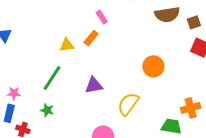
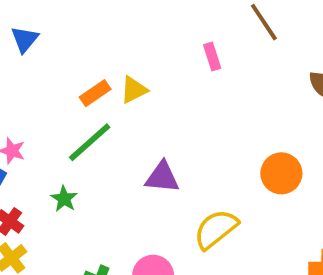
orange rectangle: (91, 38) -> (95, 93), moved
yellow triangle: (67, 45) -> (134, 90), turned -35

